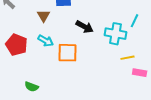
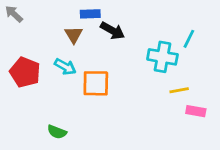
brown triangle: (44, 16) -> (74, 35), moved
black arrow: (85, 27) -> (112, 31), moved
green semicircle: (32, 87) -> (57, 132), moved

